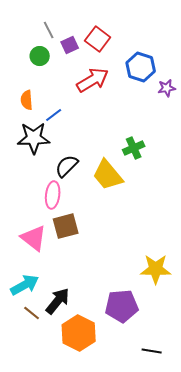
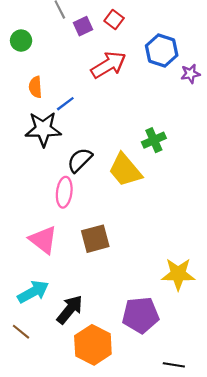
red square: (98, 39) -> (114, 20), size x0.7
green circle: (40, 56) -> (21, 41), moved
brown square: (66, 226) -> (95, 239), moved
brown line: (32, 313) -> (21, 332), moved

